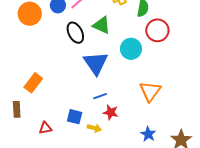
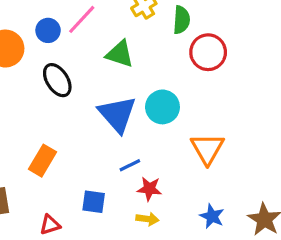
black ellipse: (75, 33) -> (57, 80), moved
cyan circle: (131, 49) -> (162, 107), moved
orange rectangle: (33, 83) -> (42, 161), moved
yellow arrow: (94, 128) -> (147, 219), moved

